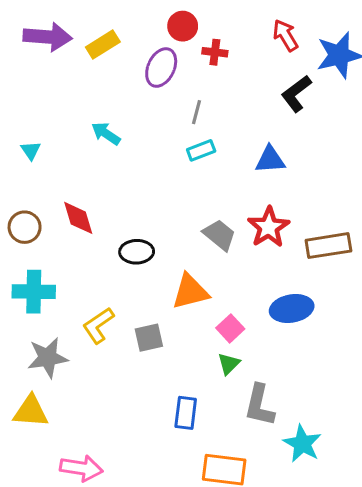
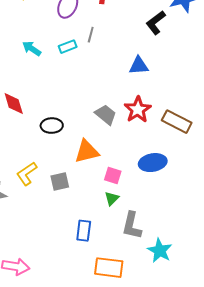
cyan rectangle: (201, 150) -> (68, 47), moved
brown rectangle: (328, 246) -> (177, 122), turned 36
pink square: (230, 328) -> (113, 176), turned -30

